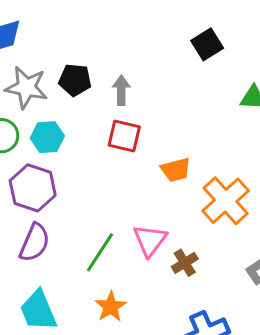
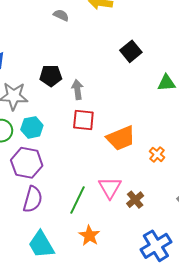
black pentagon: (75, 80) -> (51, 76), moved
orange trapezoid: (176, 170) -> (121, 138), size x1.4
orange cross: (226, 201) -> (157, 154), size x0.5

